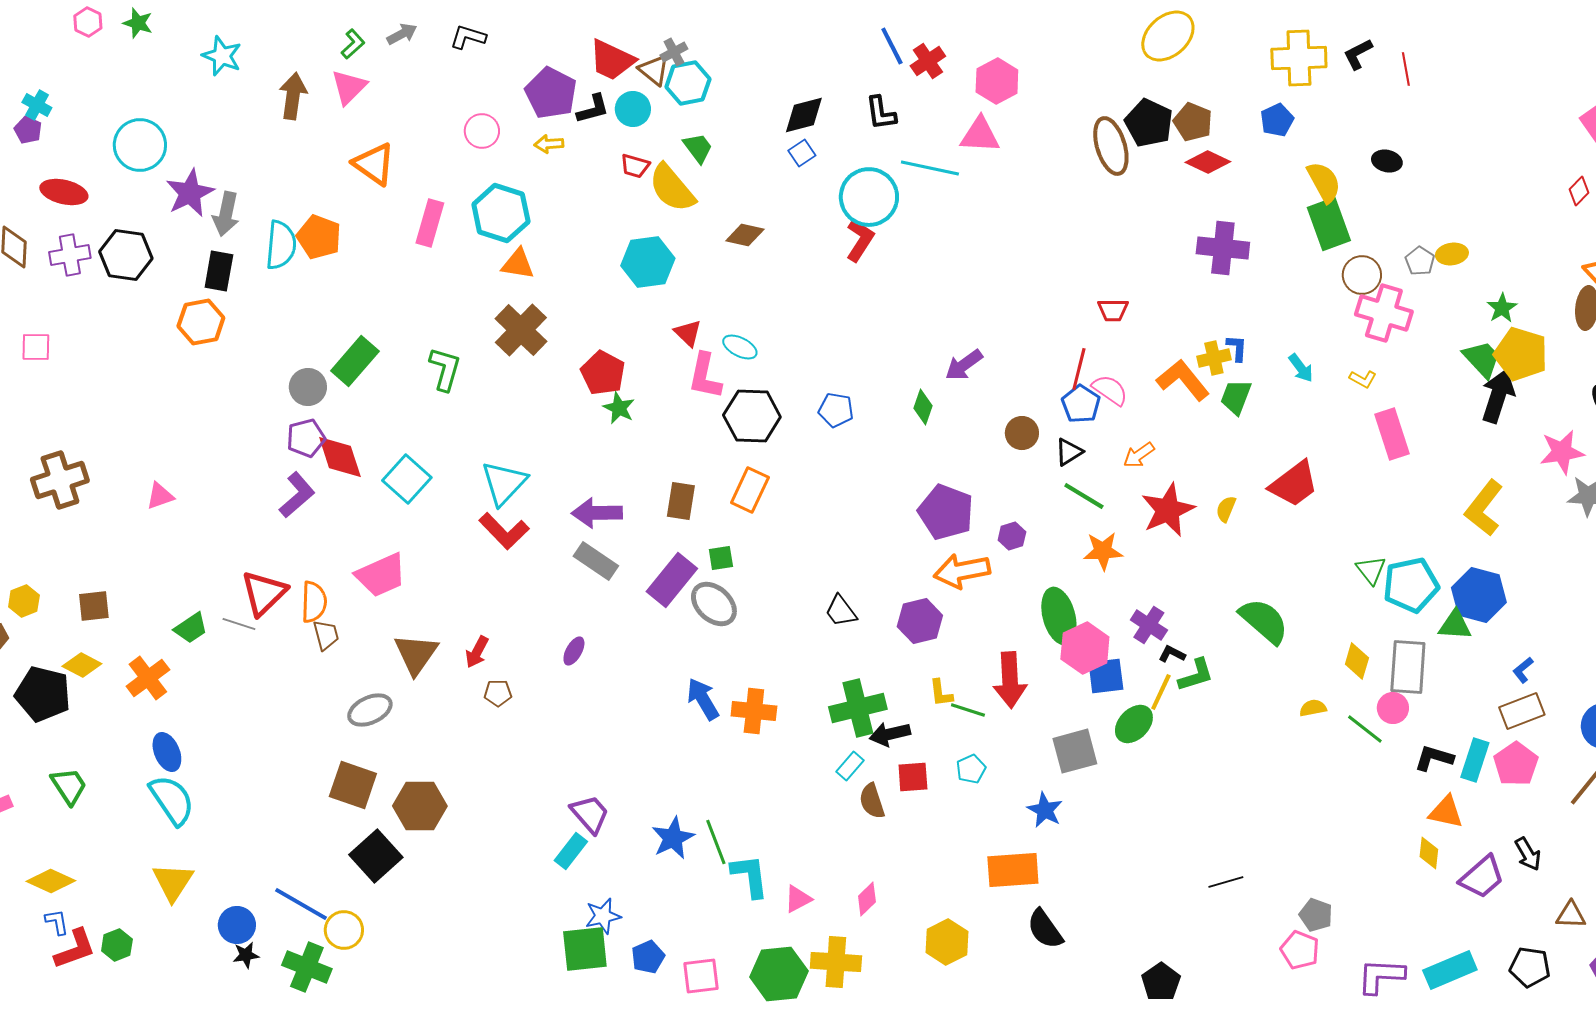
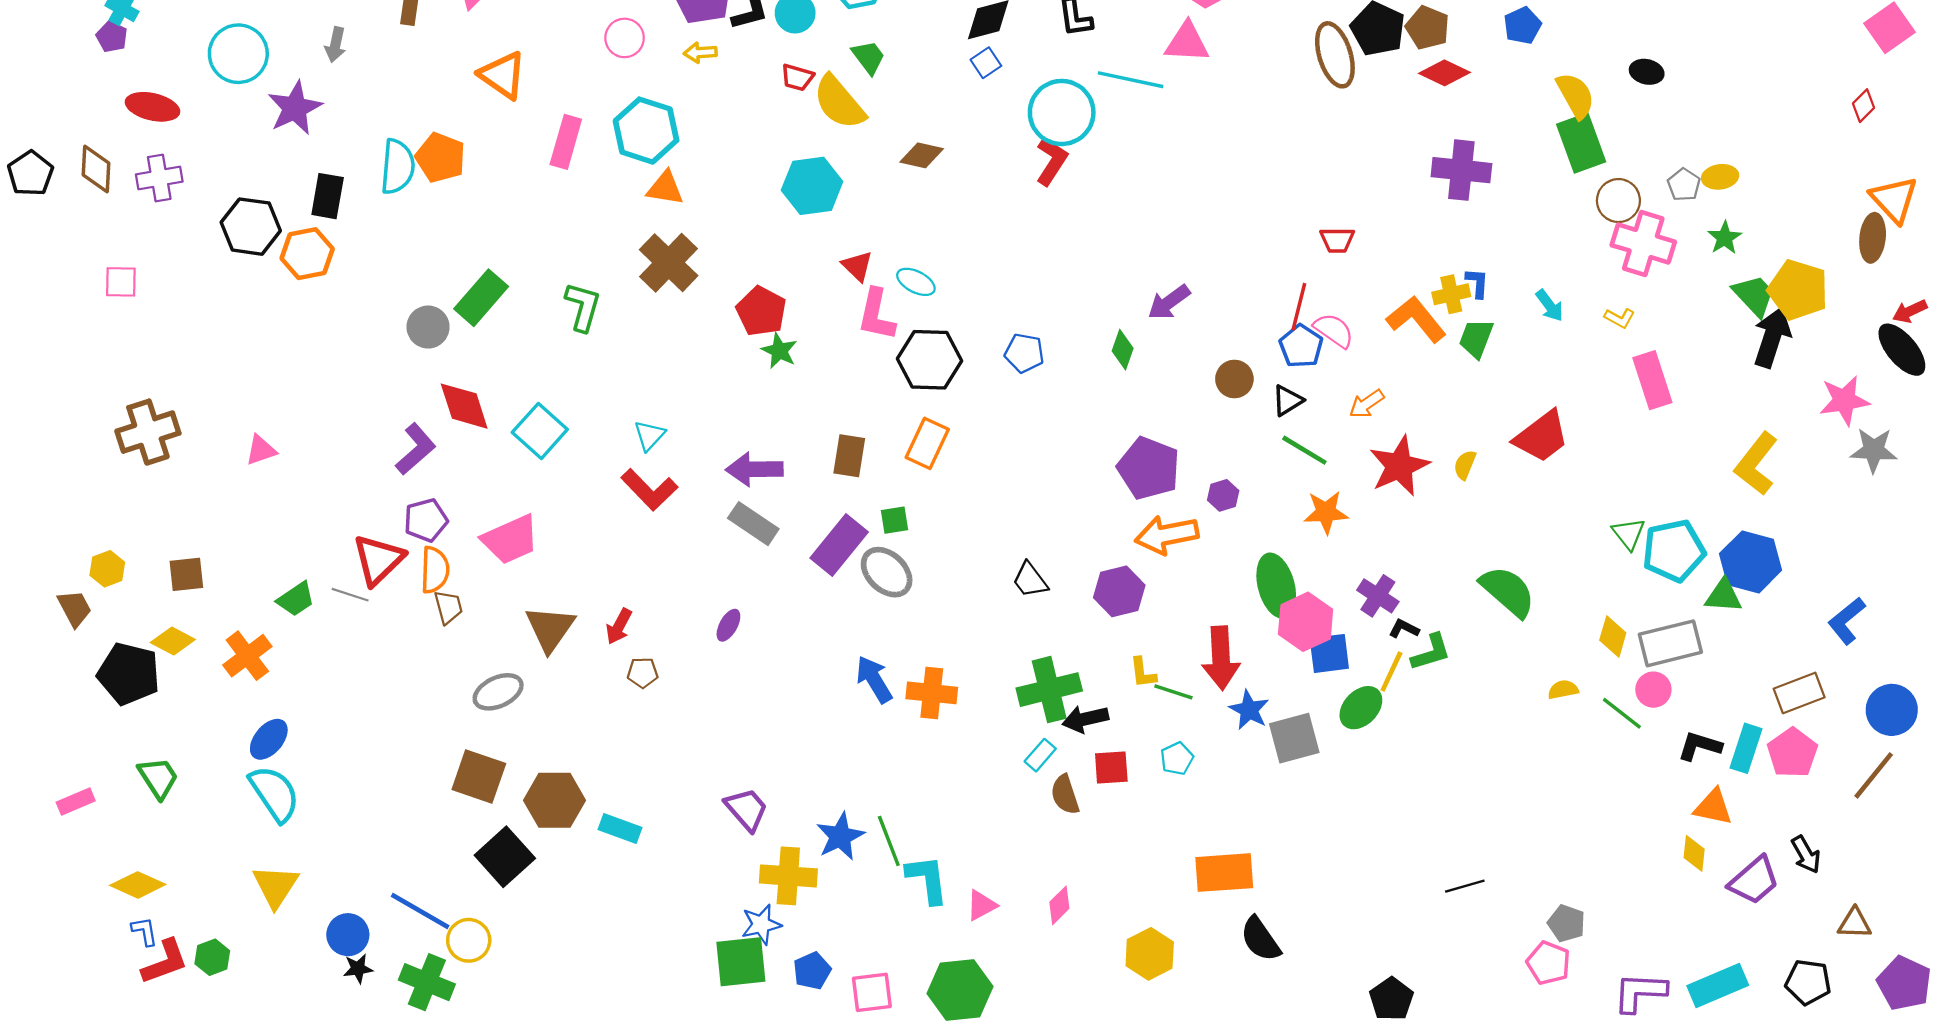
gray arrow: (226, 214) -> (335, 45), moved, size x0.7
black hexagon: (126, 255) -> (251, 227), moved
green star: (1502, 308) -> (1725, 238), moved
purple pentagon: (306, 438) -> (426, 520), moved
cyan triangle: (504, 483) -> (649, 435), size x0.6
gray rectangle: (1408, 667) -> (1670, 643), turned 72
blue L-shape: (1523, 670) -> (1847, 621), moved, size x1.6
blue ellipse: (167, 752) -> (269, 739), turned 63
blue star: (1045, 810) -> (1249, 710), moved
cyan rectangle: (571, 851) -> (620, 828), moved, turned 72
yellow cross: (836, 962) -> (788, 876), moved

